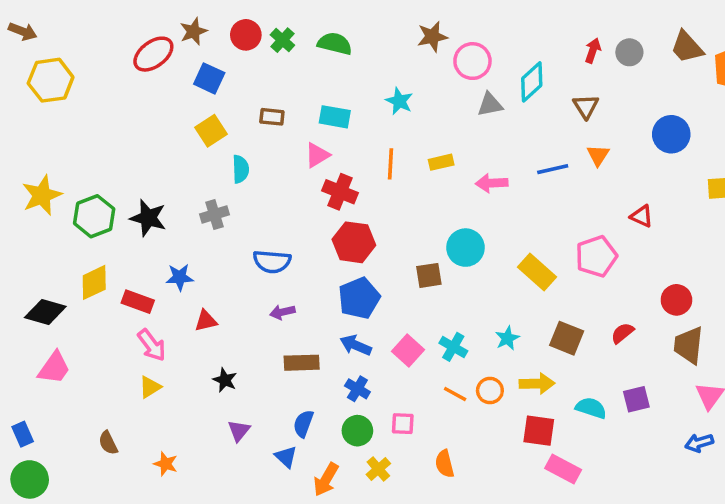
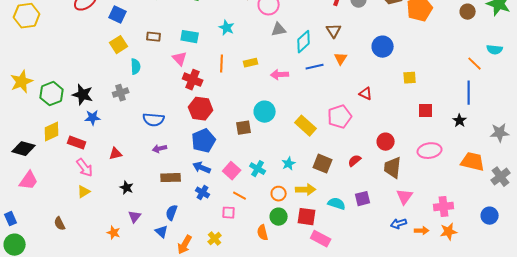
cyan diamond: (532, 82) -> (304, 42), moved
pink triangle: (317, 155) -> (180, 59), turned -42
blue star: (180, 277) -> (93, 118), moved
orange line: (455, 394) -> (240, 196), moved
green circle: (357, 431) -> (279, 217), moved
orange star: (166, 464) -> (114, 233), moved
orange semicircle: (445, 464) -> (263, 233), moved

